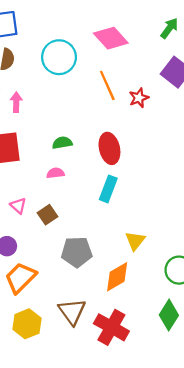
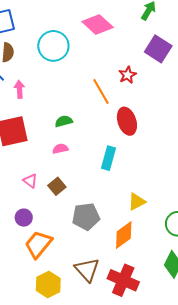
orange line: (107, 85) -> (101, 92), moved
red ellipse: (109, 148) -> (127, 121), moved
yellow triangle: (135, 241) -> (137, 202), turned 30

